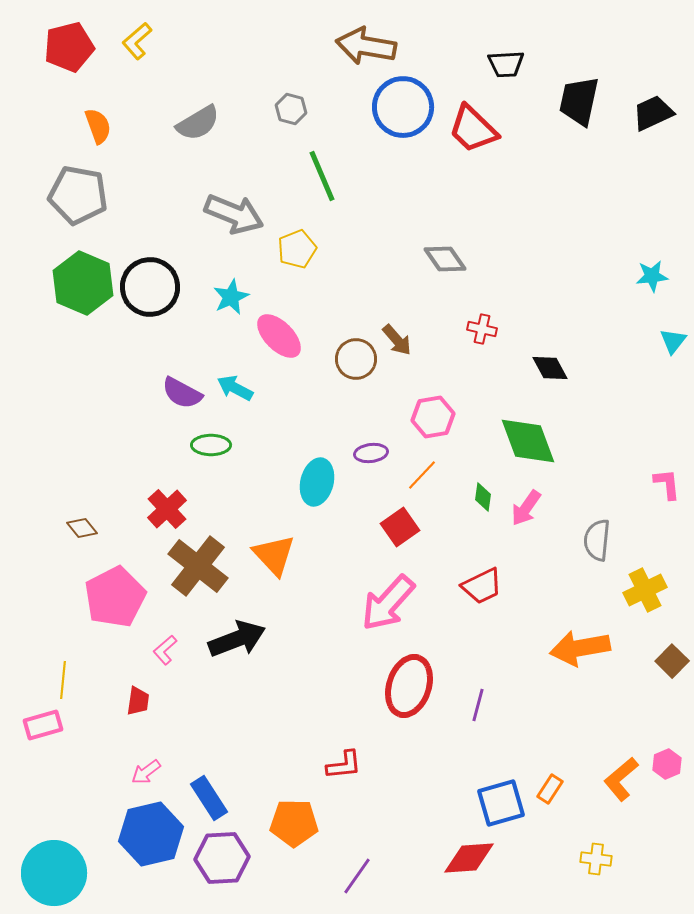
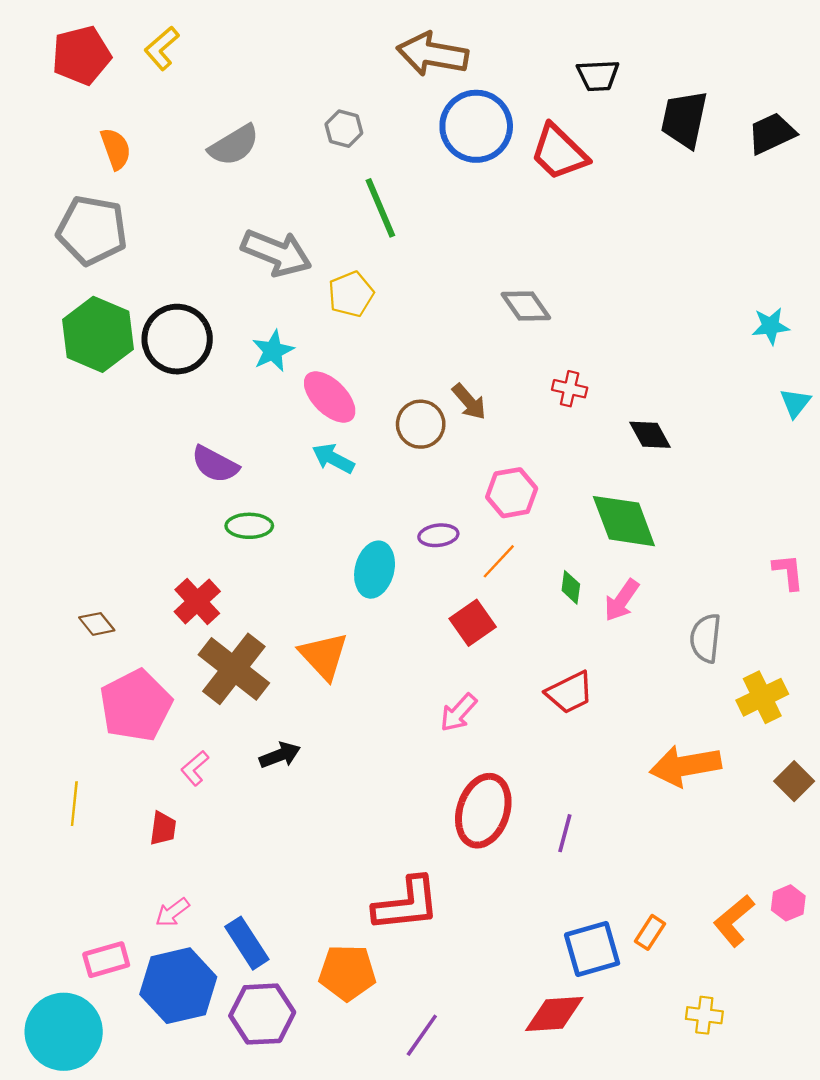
cyan arrow: (235, 388) -> (333, 458), moved
pink arrow: (388, 603) -> (458, 713), size x0.6
black arrow: (237, 639) -> (280, 755), size x0.6
pink rectangle: (43, 725) -> (106, 960), moved
red L-shape: (344, 765) -> (406, 904), size x1.6

